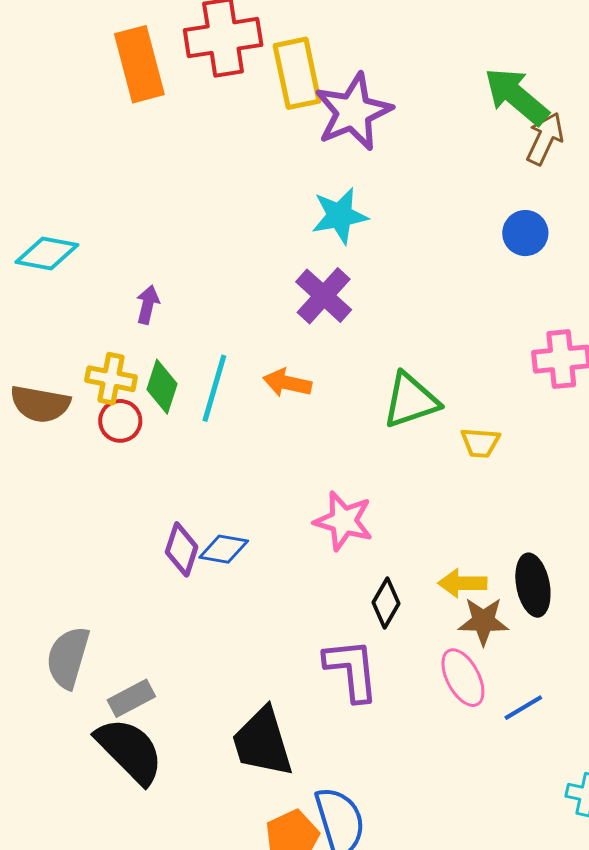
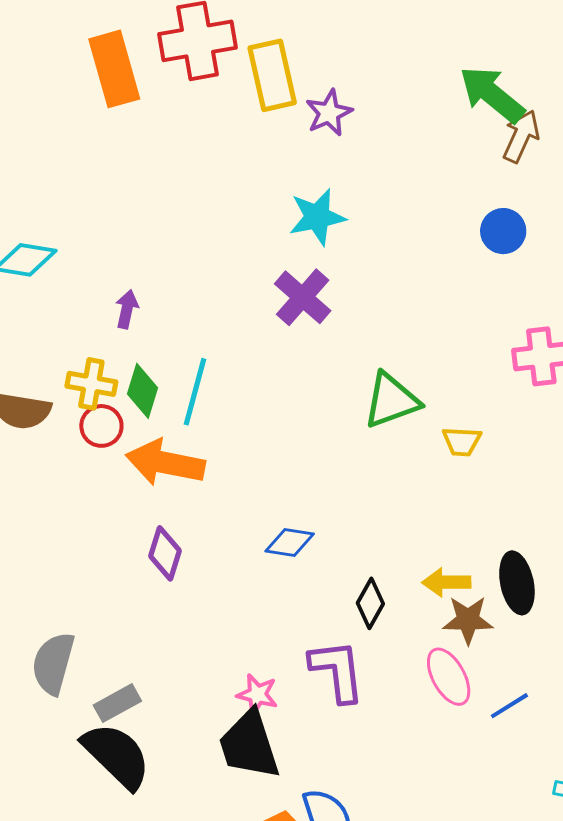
purple star: (353, 112) -> (329, 113), size x0.6
orange arrow: (287, 383) -> (165, 463), moved, size x1.6
pink star: (343, 521) -> (257, 694), moved, size x0.7
blue diamond: (224, 549) -> (290, 543), moved

